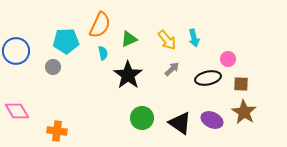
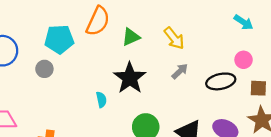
cyan arrow: (194, 38) -> (244, 22), moved, turned -42
cyan semicircle: (103, 53) -> (101, 100), moved

